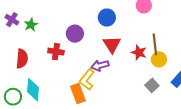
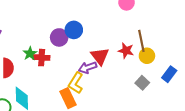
blue circle: (107, 18) -> (74, 30), moved
green star: (31, 25) -> (30, 54), moved
red triangle: (112, 44) -> (100, 56), moved

